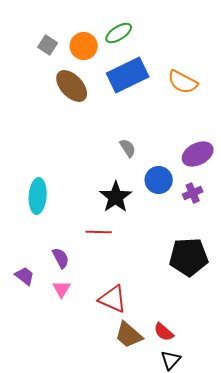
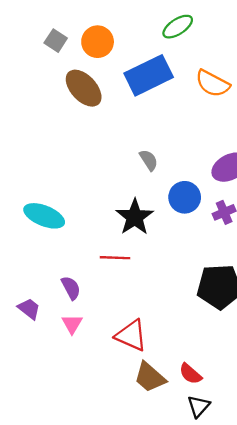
green ellipse: (119, 33) -> (178, 27), moved
cyan ellipse: (38, 196) -> (44, 216), turned -72

